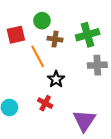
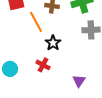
purple triangle: (84, 120) -> (79, 81), size x0.6

